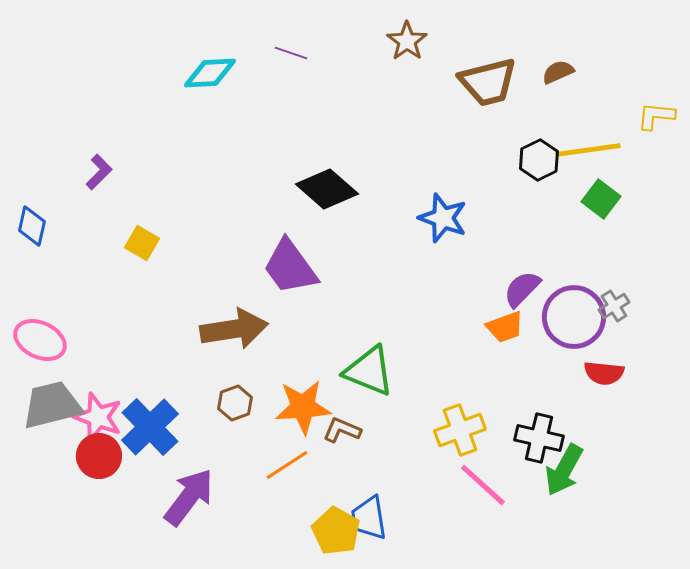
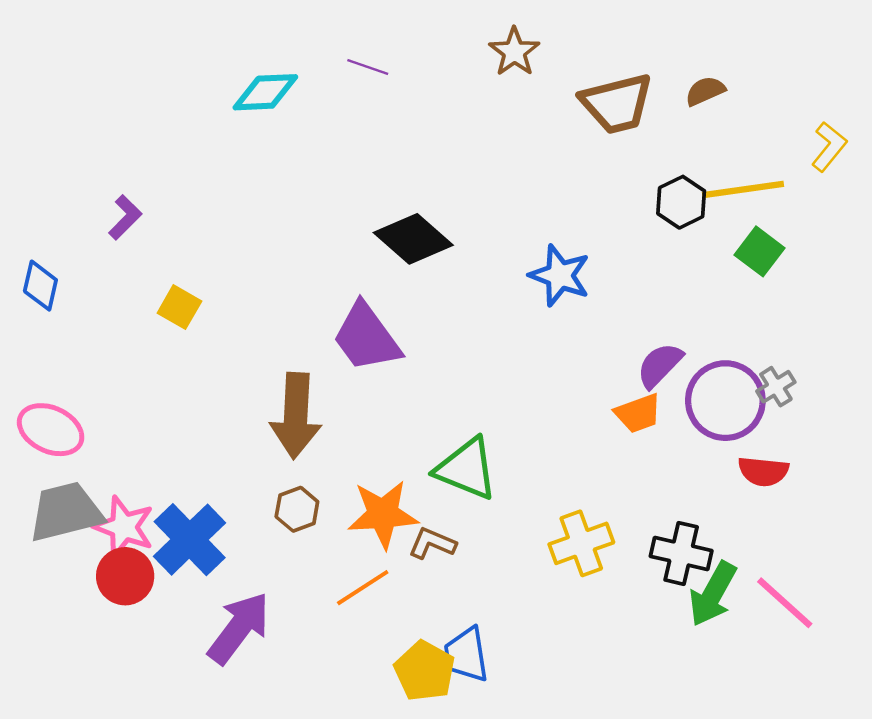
yellow L-shape: (656, 116) -> (829, 147), turned 123
brown arrow: (234, 329) -> (296, 416), turned 102
pink line: (483, 485) -> (785, 603), moved

